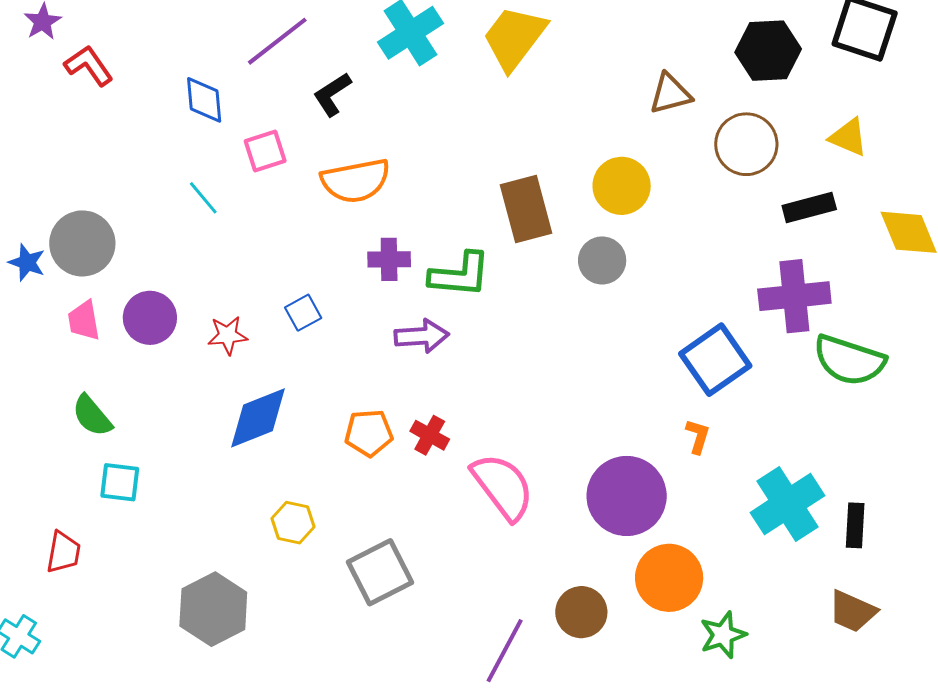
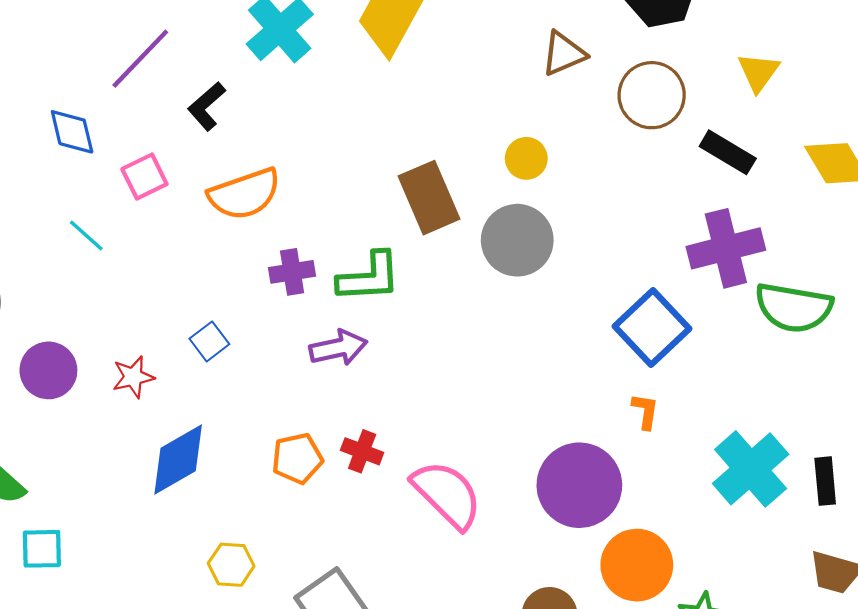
yellow triangle: (849, 137) -> (758, 72), turned 51
yellow circle: (622, 186) -> (526, 158), size x0.7
black rectangle: (809, 207) -> (728, 152), turned 54
gray circle: (602, 260) -> (517, 240), size x1.4

